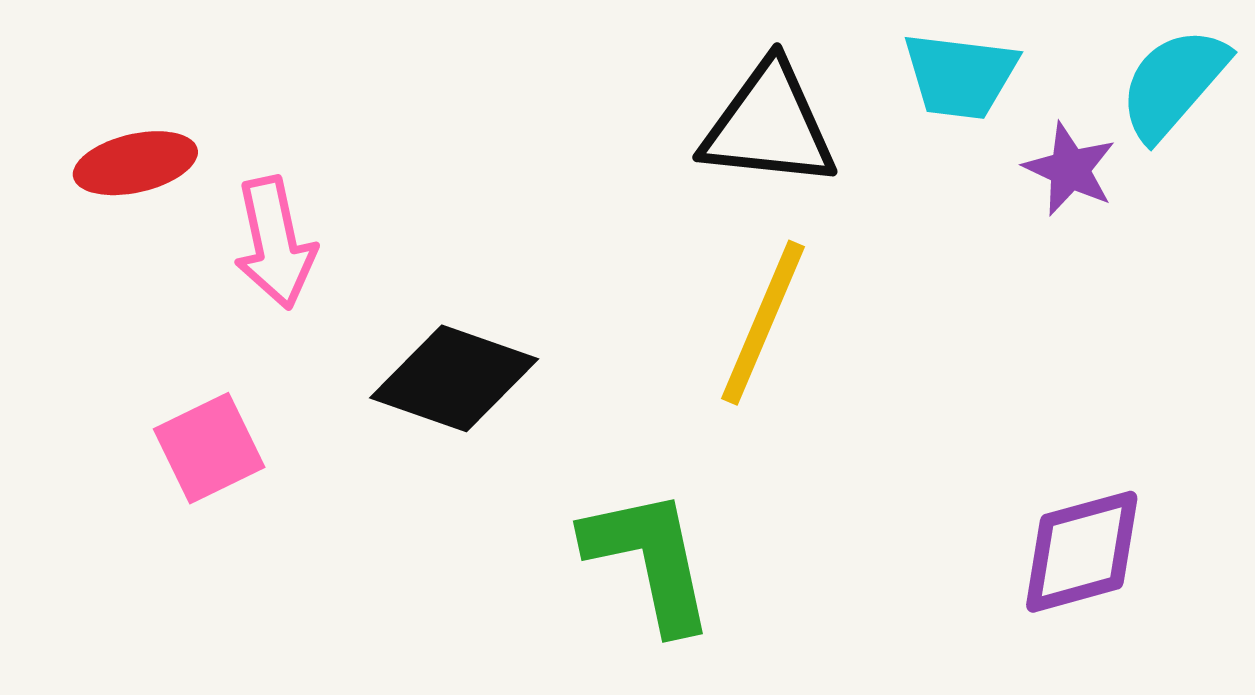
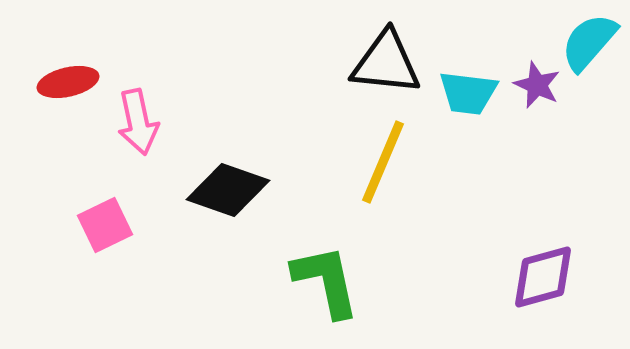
cyan trapezoid: (960, 76) -> (468, 93), moved

